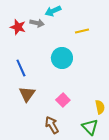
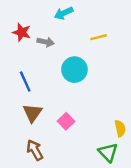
gray arrow: (37, 23) -> (46, 42), moved
pink square: (63, 100) -> (66, 121), moved
brown arrow: (52, 125) -> (35, 150), moved

